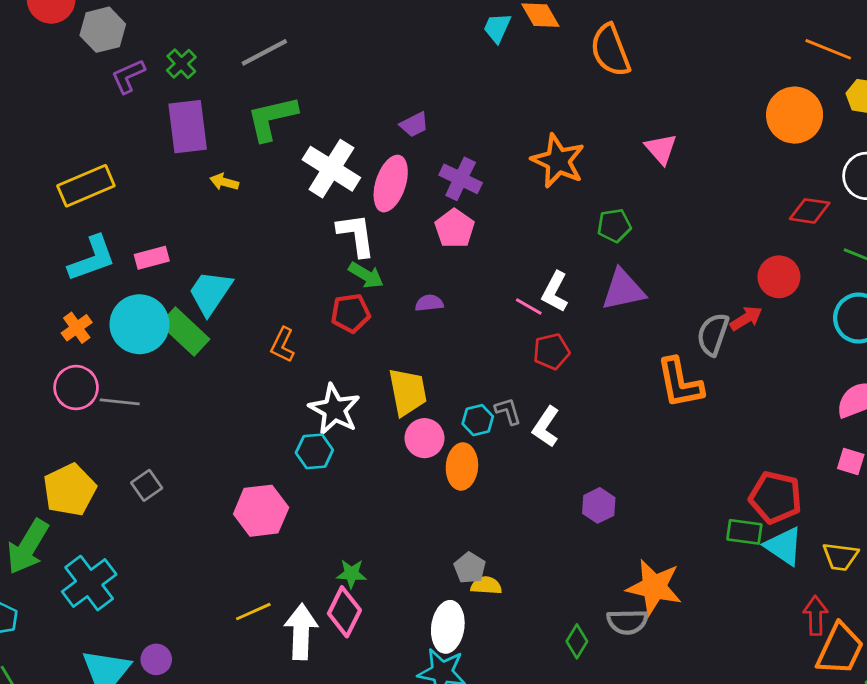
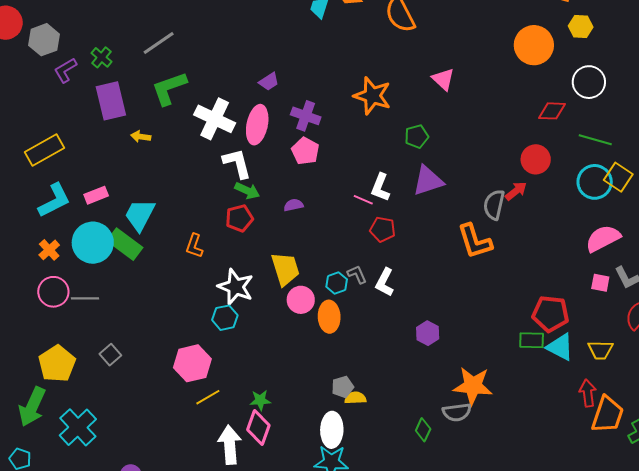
red pentagon: (551, 351) -> (383, 229), turned 30
gray pentagon: (470, 568) -> (343, 387), turned 30
yellow line: (253, 612) -> (208, 397), moved

